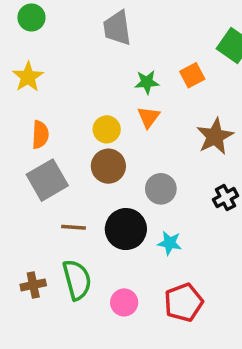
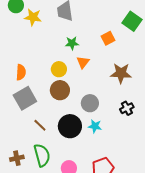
yellow star: (28, 77) -> (33, 17), moved, turned -30
green star: (147, 82) -> (72, 43), moved
brown star: (215, 136) -> (121, 73), turned 30
brown line: (73, 227) -> (40, 125), turned 40
cyan star: (170, 243) -> (95, 126), moved

